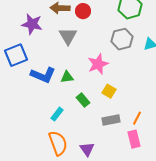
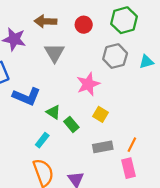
red circle: (83, 11) -> (84, 25), moved
green triangle: (67, 77) -> (53, 112), moved, turned 40

